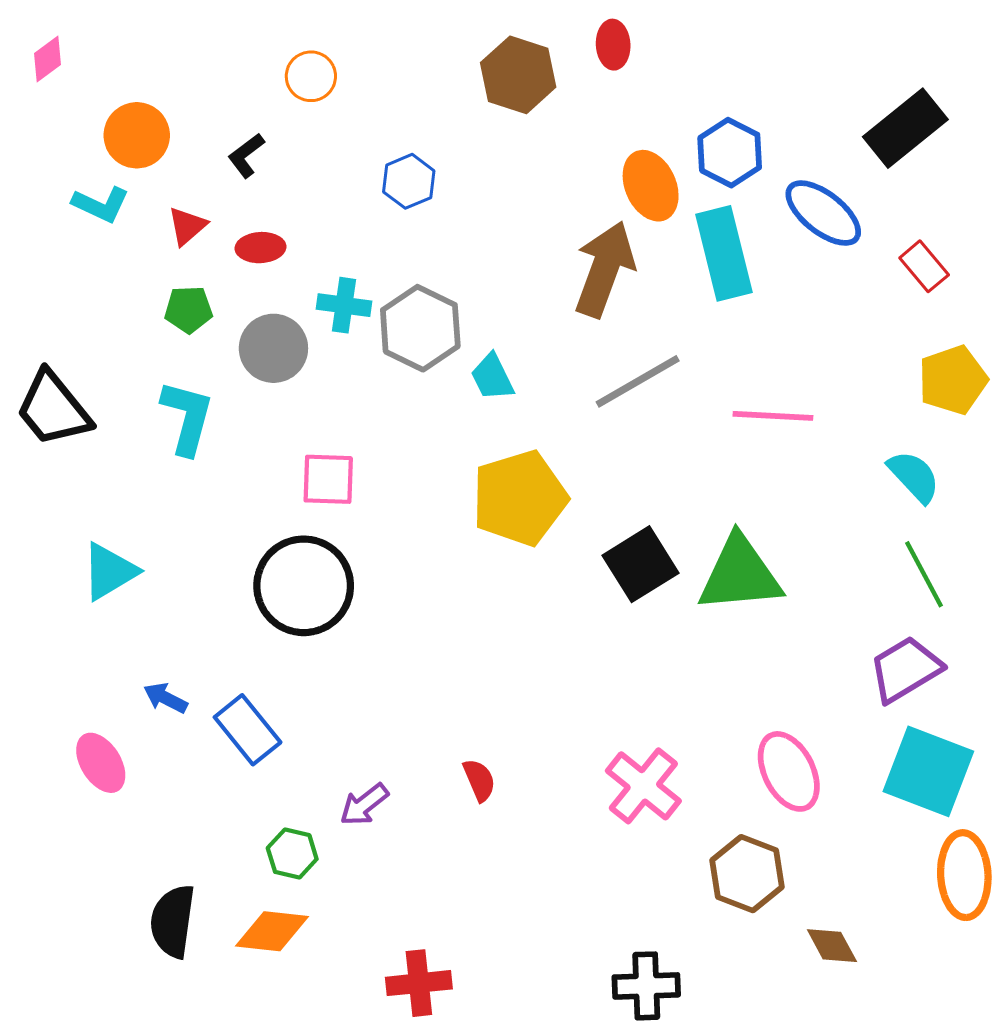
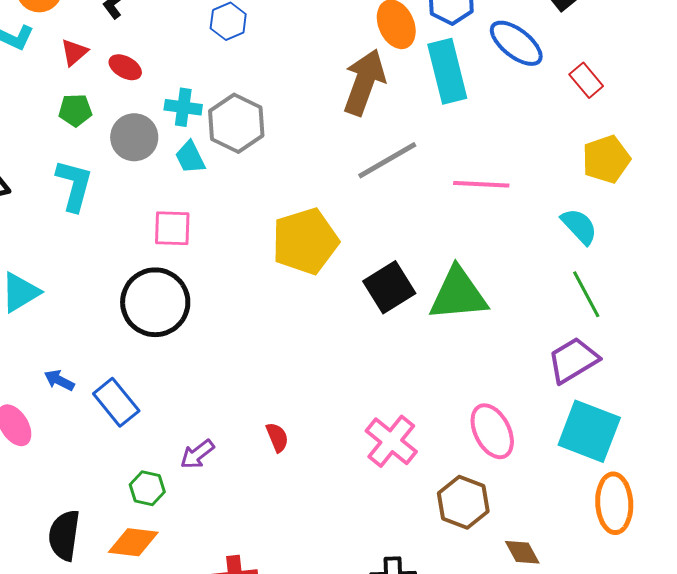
red ellipse: (261, 248) -> (125, 67), turned 32
cyan trapezoid: (492, 377) -> (190, 157), moved

